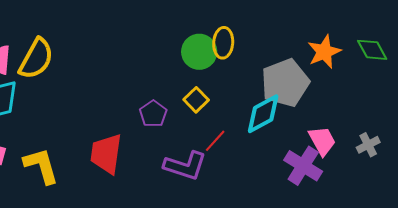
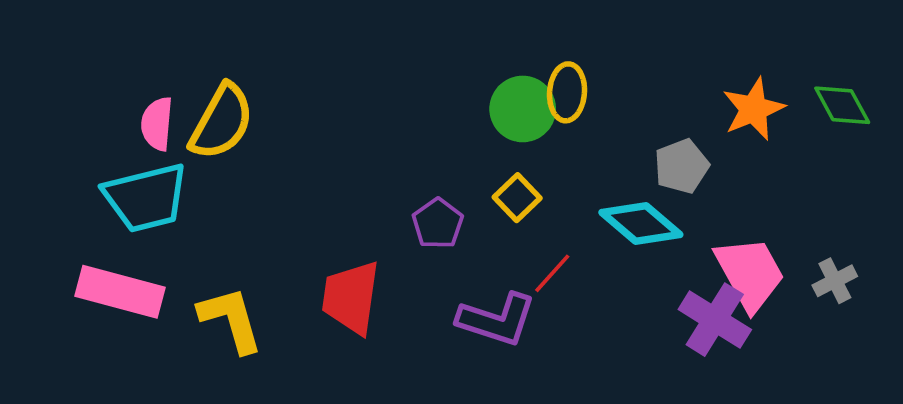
gray pentagon: (285, 83) -> (682, 166), size x0.6
cyan diamond: (263, 114) -> (641, 223), turned 69
pink trapezoid: (322, 141) -> (750, 273), size x1.4

